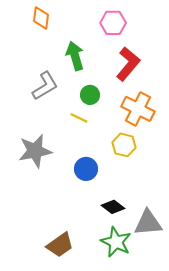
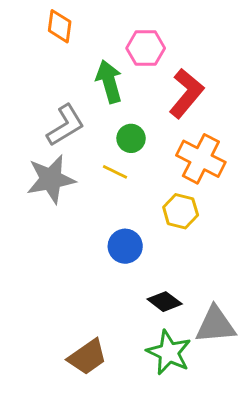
pink hexagon: (113, 23) -> (146, 48), moved
gray star: (35, 151) -> (51, 179), moved

